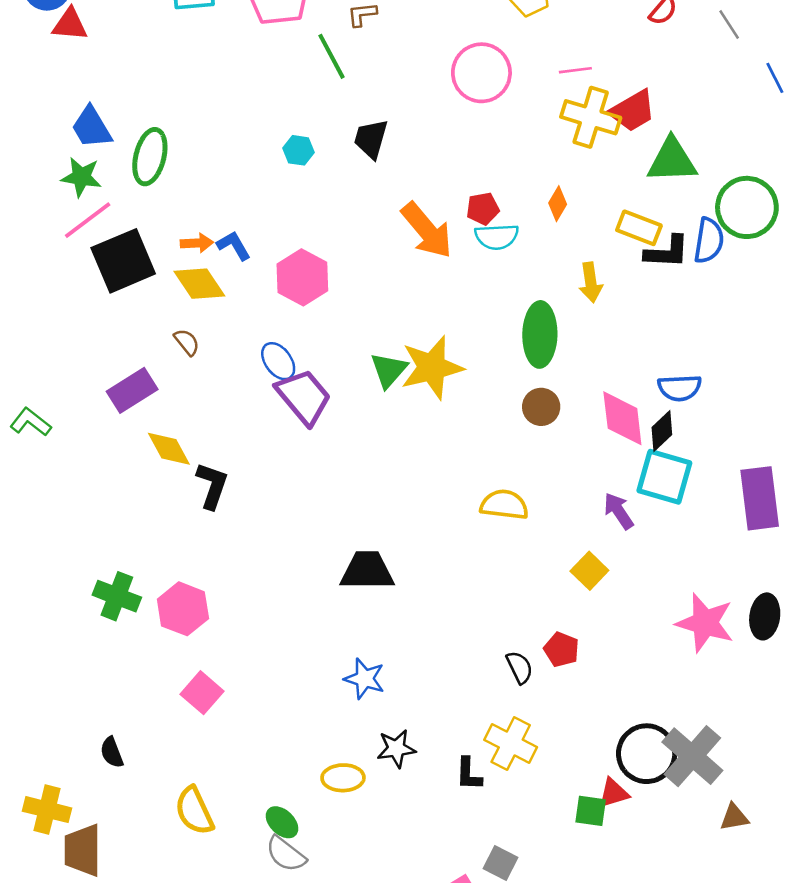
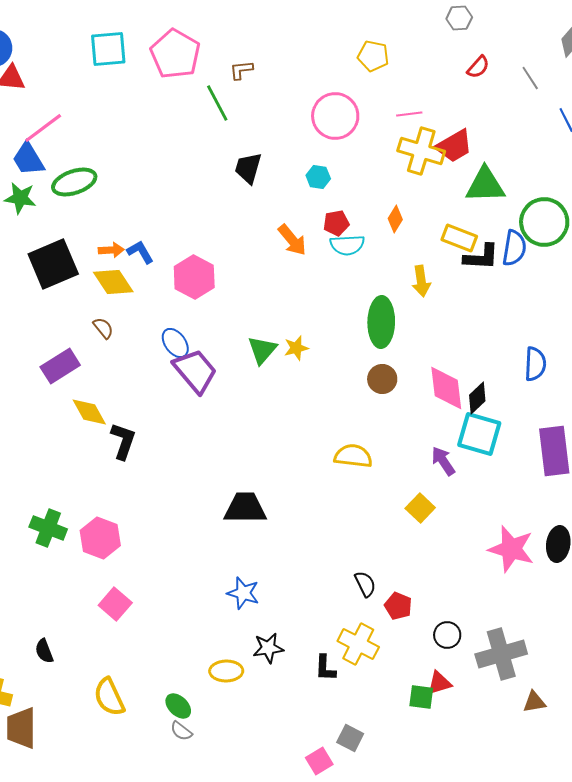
cyan hexagon: (299, 150) -> (318, 177), moved
green ellipse: (150, 157) -> (74, 182), turned 57
pink line: (88, 220) -> (43, 128), moved
orange arrow: (427, 230) -> (292, 240), size x0.7
yellow star: (432, 367) -> (296, 348), size x0.5
blue semicircle: (680, 388) -> (535, 364), moved, turned -84
red pentagon: (561, 649) -> (398, 606), moved
black circle: (647, 754) -> (447, 635), moved, size x0.6
gray cross: (692, 756) -> (501, 654), turned 33
gray semicircle: (286, 854) -> (181, 731), size x0.7

